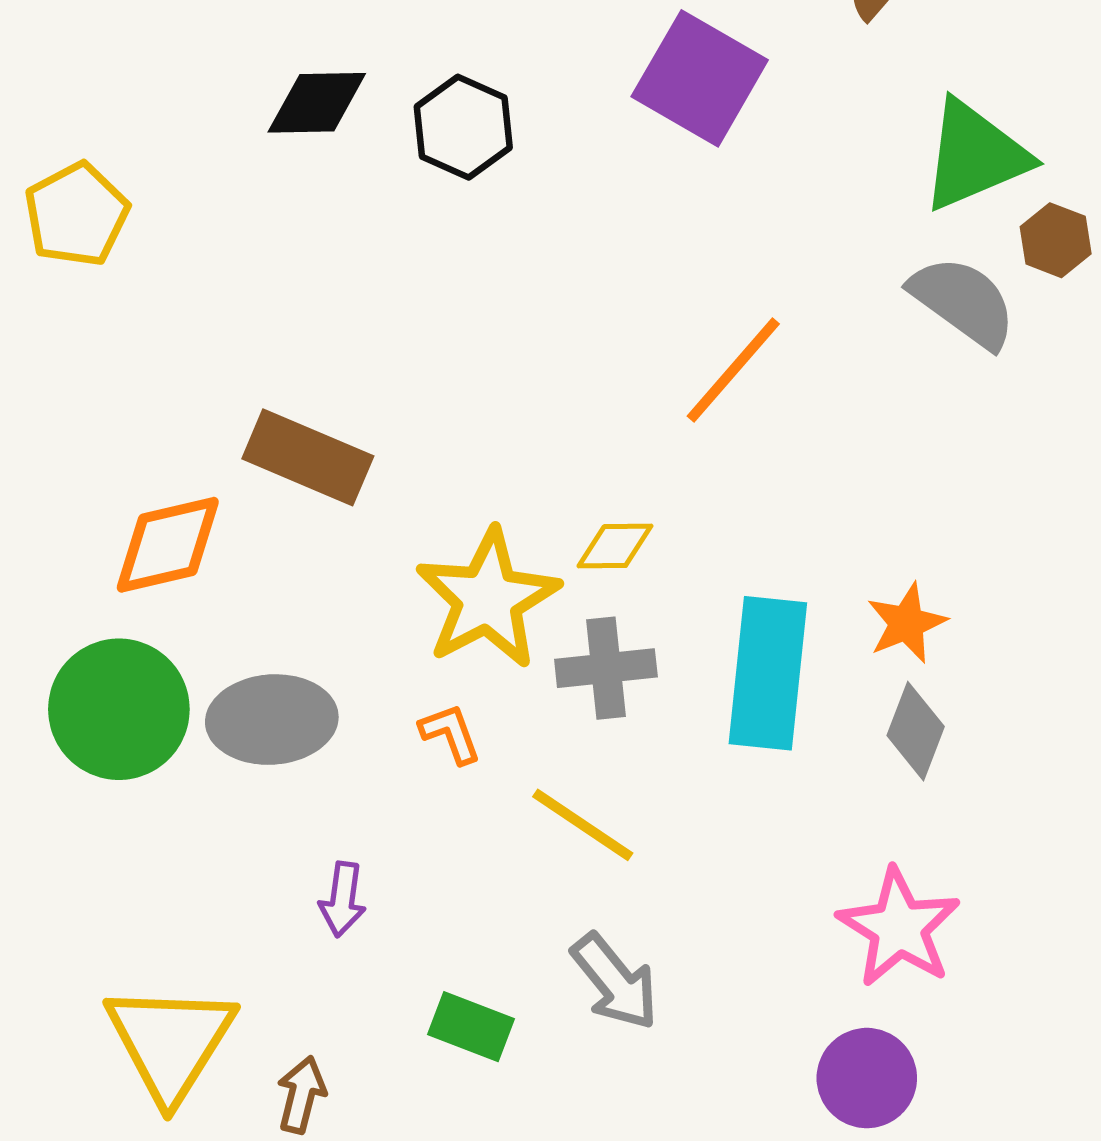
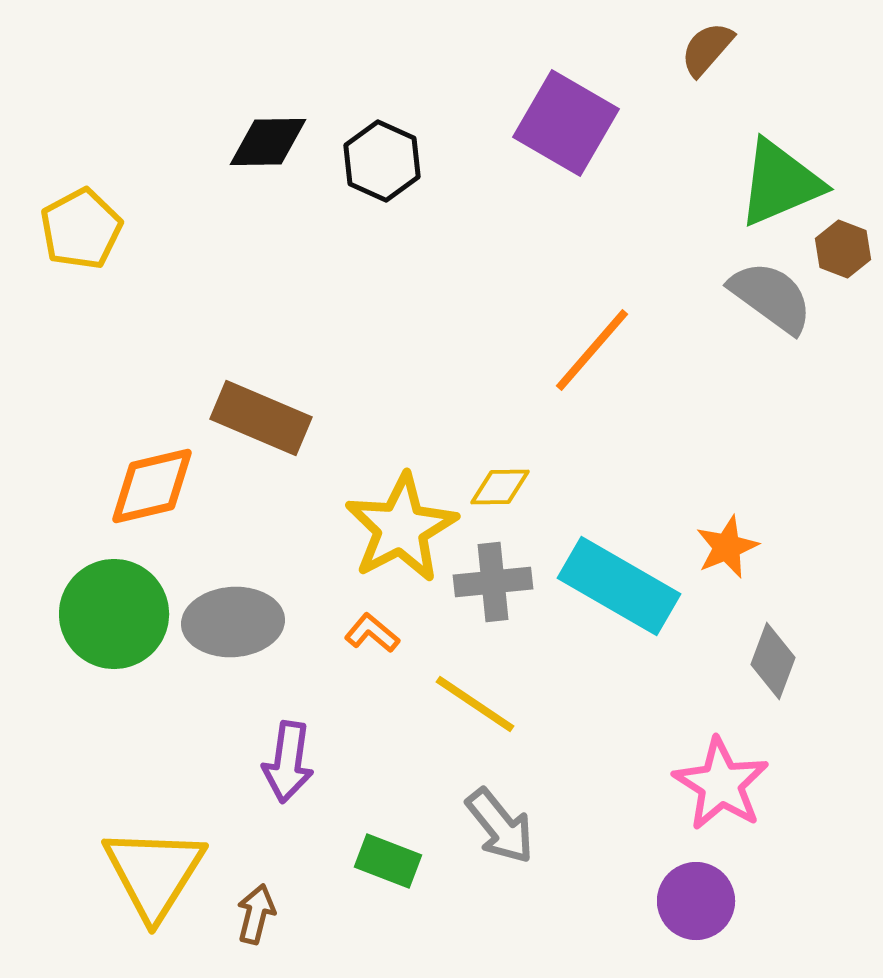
cyan rectangle: (768, 673) -> (619, 586), turned -66
gray diamond: (916, 731) -> (773, 661), moved
orange L-shape: (450, 734) -> (372, 633), turned -30
purple arrow: (343, 899) -> (288, 762), size x1.4

